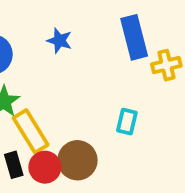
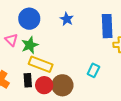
yellow rectangle: (31, 131) -> (41, 64), turned -50

